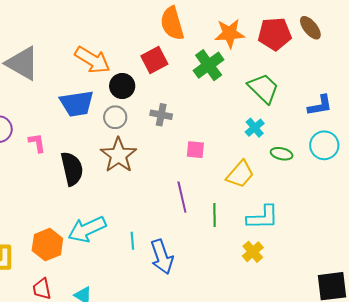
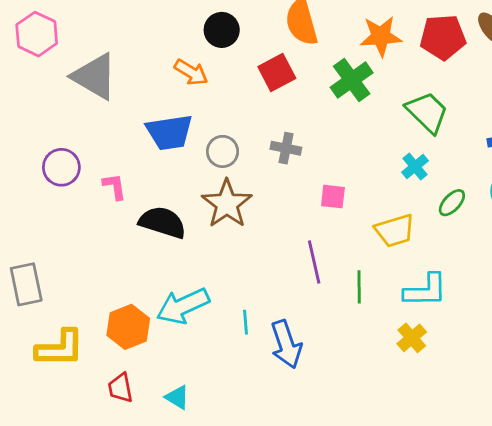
orange arrow: (92, 60) -> (191, 72), size x0.7
black circle: (122, 86) -> (222, 30), moved
green ellipse: (282, 154) -> (452, 203), turned -60
black semicircle: (72, 169) -> (162, 222), turned -60
yellow trapezoid: (240, 174) -> (395, 231), turned 32

